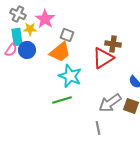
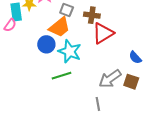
brown cross: (113, 44) -> (92, 15), moved
blue circle: (27, 50) -> (46, 44), moved

